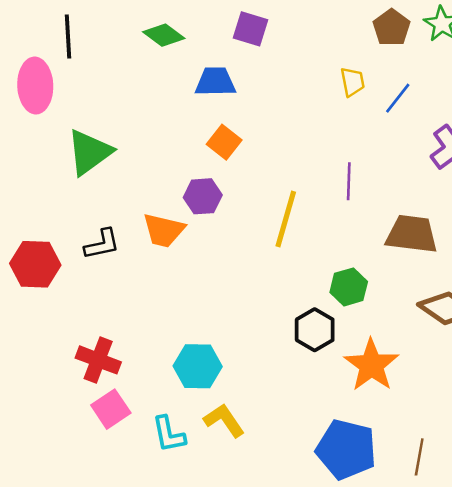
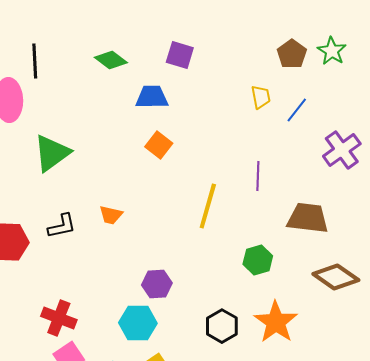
purple hexagon: (203, 196) -> (157, 284), moved
orange trapezoid: (164, 230) -> (111, 215), size x0.7
black hexagon: (315, 330) -> (222, 326), moved

